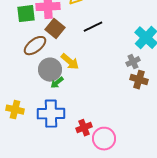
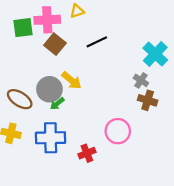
brown ellipse: (35, 46) -> (20, 99), moved, turned 70
gray cross: (133, 62) -> (141, 80), turned -32
pink circle: (104, 139) -> (118, 131), moved

